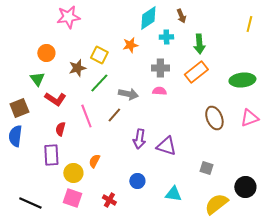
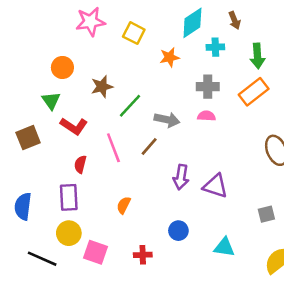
yellow square: (99, 55) -> (134, 33), moved
blue semicircle: (15, 136) -> (23, 206), moved
gray square: (206, 168) -> (266, 214), turned -32
yellow circle: (73, 173) -> (69, 233), moved
red cross: (109, 200) -> (143, 255), turned -32

